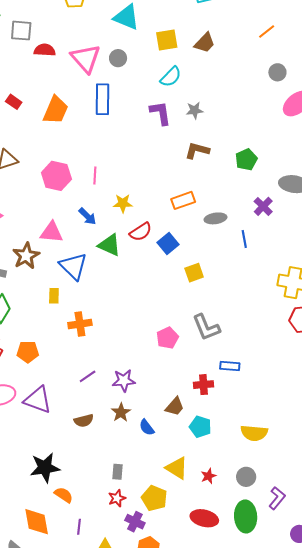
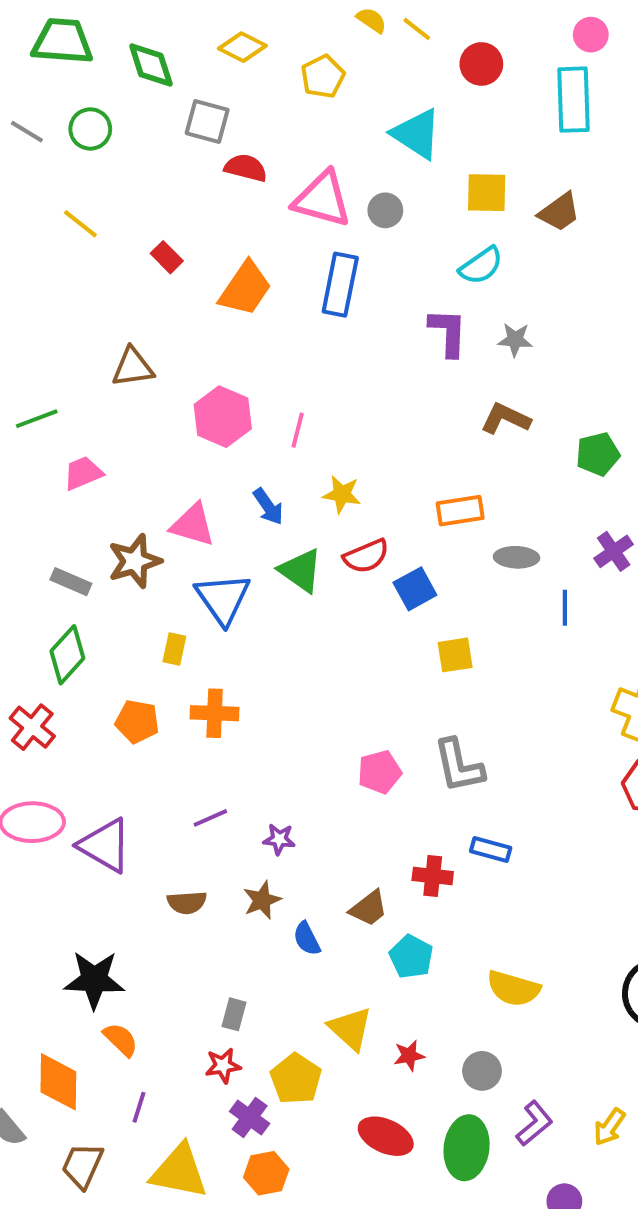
pink triangle: (86, 58) -> (322, 199), turned -44
orange pentagon: (28, 352) -> (137, 721), moved
purple star: (124, 381) -> (279, 839), size x0.7

